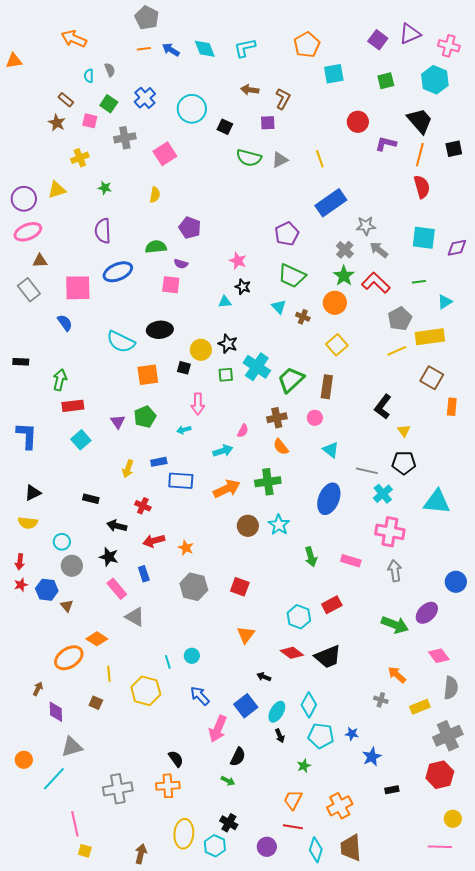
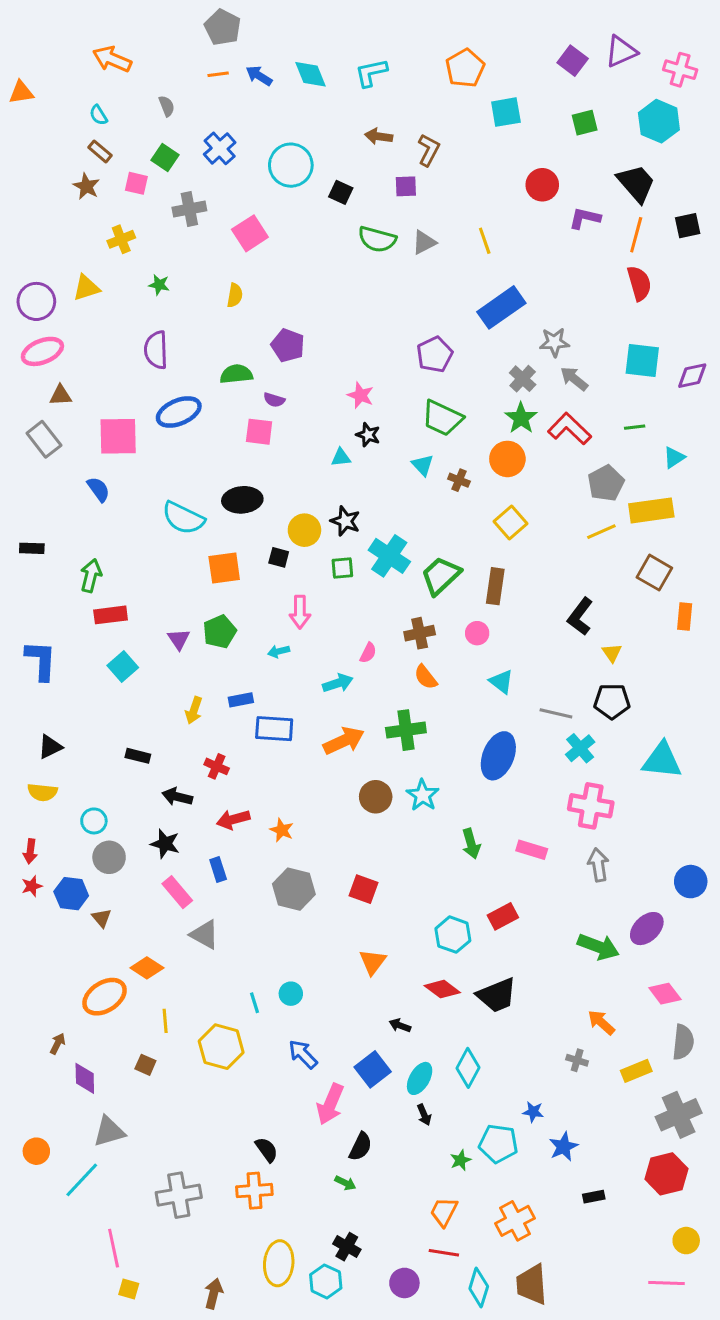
cyan semicircle: (89, 76) -> (98, 115), moved, turned -32
cyan pentagon: (321, 736) -> (498, 1144), moved

